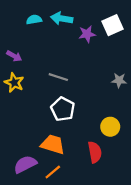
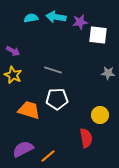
white square: (112, 25) -> (98, 35), moved, turned 30
purple star: (87, 34) -> (80, 22), moved
white pentagon: (63, 109) -> (57, 99), turned -30
orange trapezoid: (53, 144) -> (29, 110), moved

